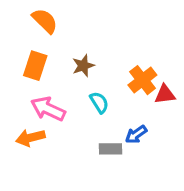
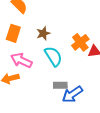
cyan semicircle: (99, 102) -> (53, 56), size x1.5
blue arrow: (136, 134) -> (72, 94), moved, size x1.5

